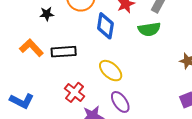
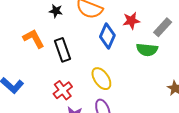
black rectangle: (64, 52) -> (62, 50), turned 60

